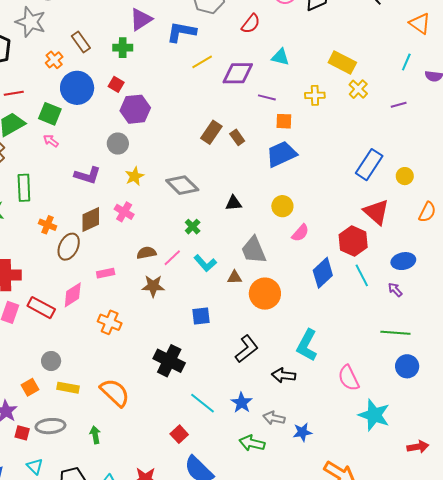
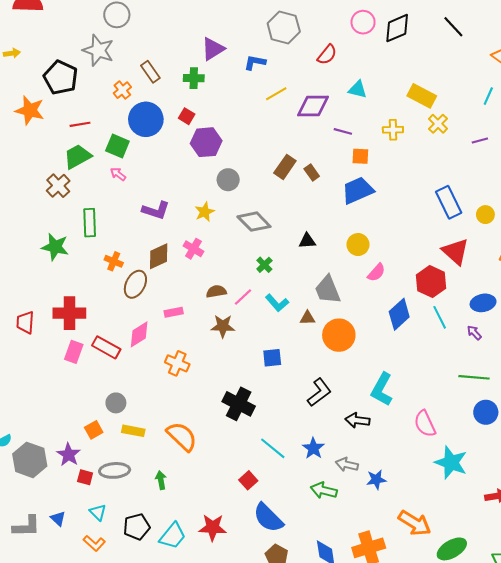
blue L-shape: (181, 32) -> (255, 62), size x0.7
gray circle: (118, 144) -> (228, 180), moved
blue rectangle: (369, 165) -> (449, 202), turned -60

